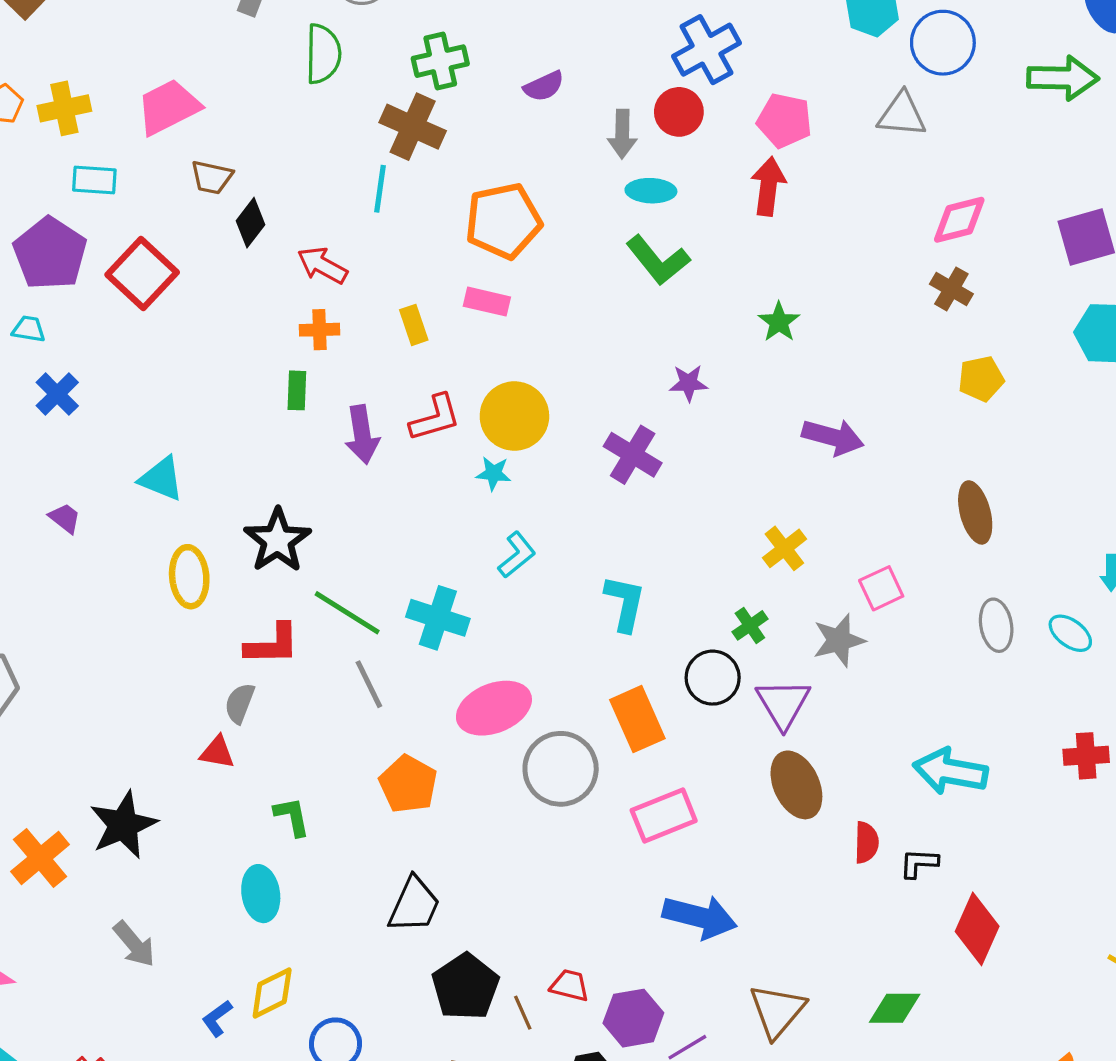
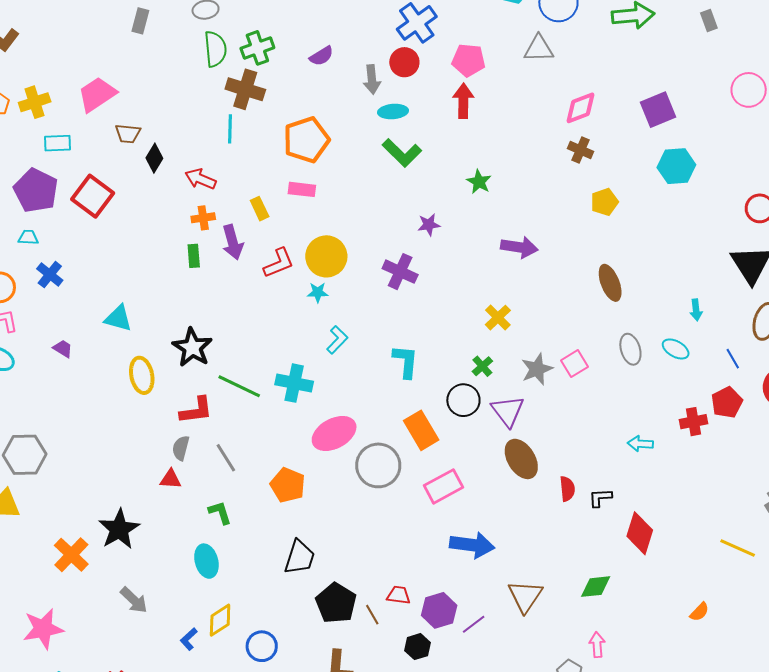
green semicircle: (323, 54) -> (215, 49), moved
purple arrow: (362, 435) -> (233, 242), moved
pink square: (881, 588) -> (575, 364), moved
gray line: (369, 684) -> (226, 458), moved
cyan arrow: (950, 771) -> (640, 444), moved, size x0.6

